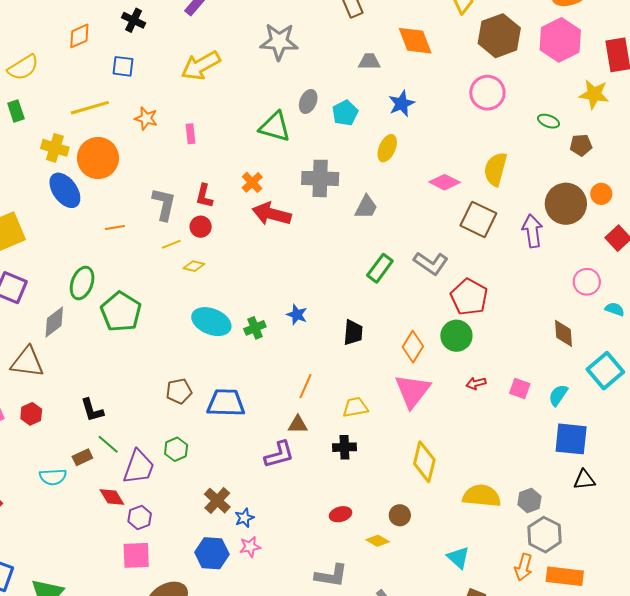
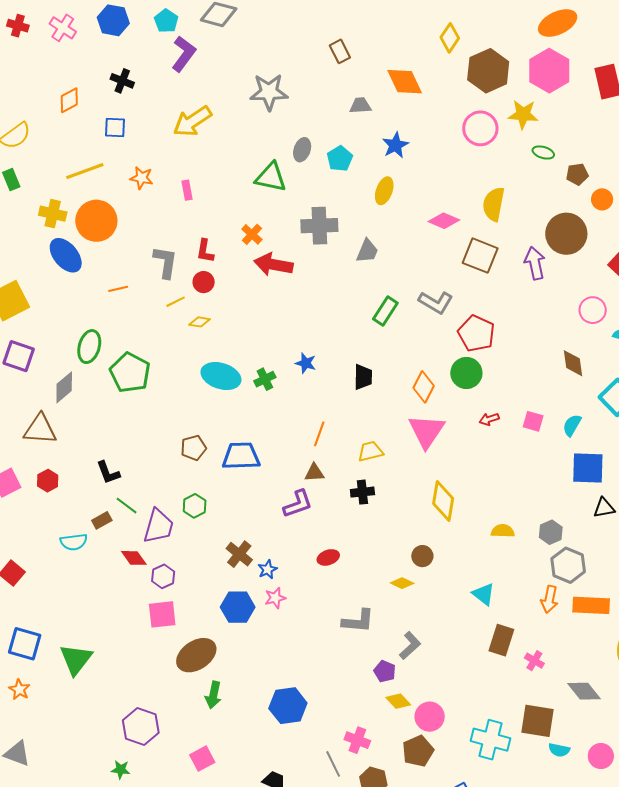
yellow star: (594, 94) -> (523, 114), moved
orange circle: (601, 194) -> (602, 199), moved
yellow semicircle: (482, 496) -> (503, 531), size x0.6
red ellipse: (341, 514) -> (328, 557), moved

